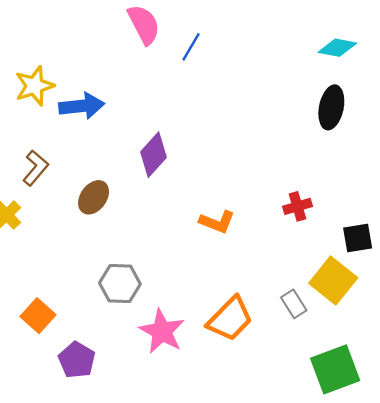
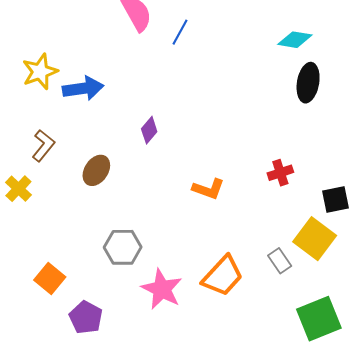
cyan diamond: (337, 48) -> (295, 40), moved
purple diamond: (154, 155) -> (149, 130), size x0.7

